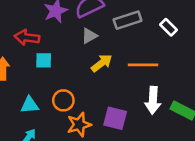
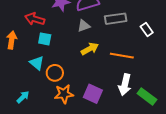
cyan triangle: (30, 105) -> (37, 63), moved, turned 35

